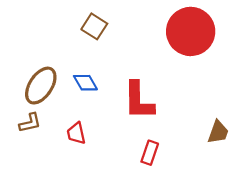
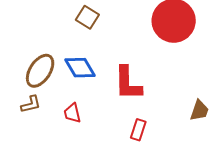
blue diamond: (85, 83) -> (80, 68), size x1.4

